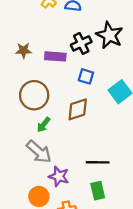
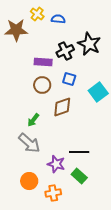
brown star: (24, 51) -> (16, 30), moved, size x1.6
brown circle: (34, 95) -> (42, 85), moved, size x0.7
purple star: (59, 176) -> (56, 164), moved
green rectangle: (98, 191) -> (79, 176), turned -35

